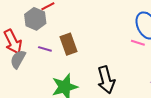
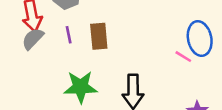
purple line: (45, 49) -> (69, 35), turned 48

